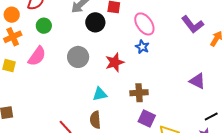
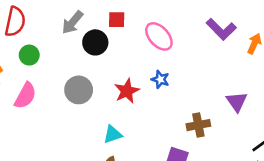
blue star: (142, 47) -> (160, 79), moved
purple triangle: (197, 81) -> (237, 102), turned 36
brown cross: (139, 93) -> (198, 125), moved

